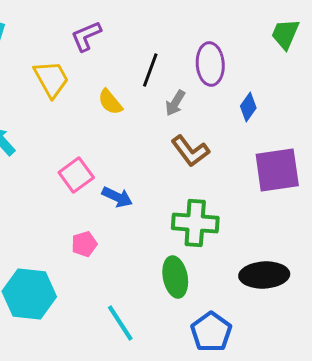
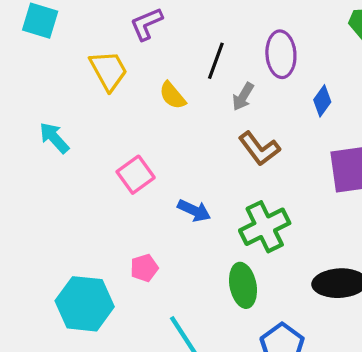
blue arrow: (117, 197) -> (194, 210), moved
green cross: (195, 223) -> (265, 227), turned -30
pink pentagon: (84, 244) -> (144, 268), moved

